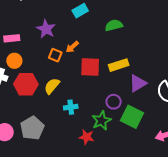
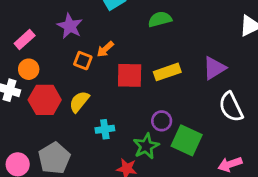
pink rectangle: (12, 38) -> (25, 39), turned -35
purple triangle: (138, 83) -> (214, 68), moved

